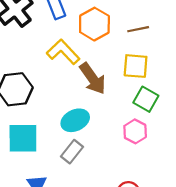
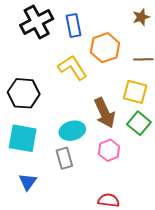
brown arrow: (93, 79) -> (105, 113), moved
pink hexagon: (135, 131) -> (109, 150), moved
gray rectangle: (72, 152) -> (64, 158), turned -65

